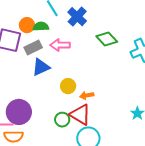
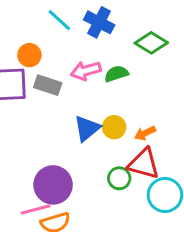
green semicircle: (41, 26) -> (116, 74), moved
gray rectangle: (33, 47) -> (48, 85), turned 60
blue triangle: (41, 67) -> (87, 128), moved

